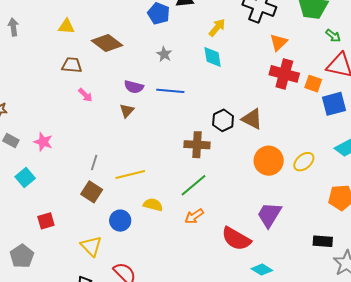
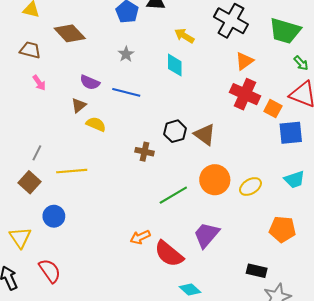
yellow arrow: (217, 28) -> (184, 36), turned -108
brown cross: (197, 145) -> (145, 152), size x0.7
green line: (193, 185) -> (173, 195), moved
yellow semicircle: (153, 205) -> (96, 124), moved
orange arrow: (194, 216) -> (140, 237), moved

